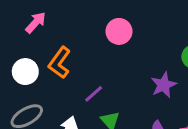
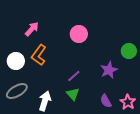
pink arrow: (36, 22) -> (32, 29), moved
purple line: (94, 94) -> (74, 76), moved

